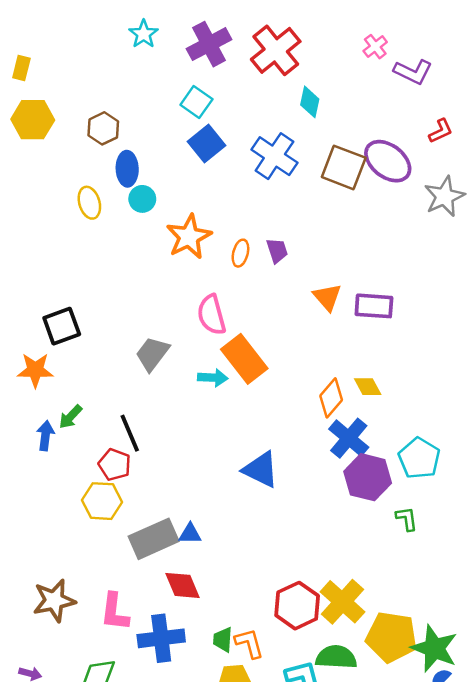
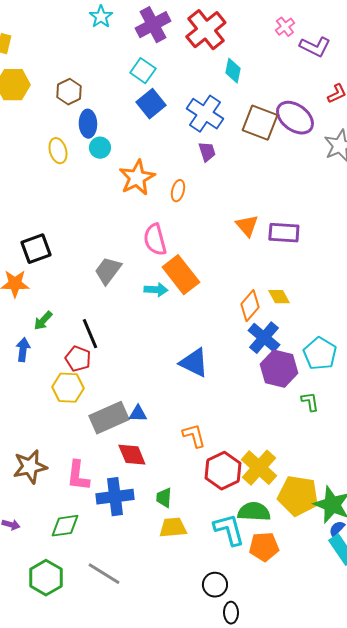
purple trapezoid: (277, 251) -> (207, 152), moved
blue arrow: (45, 436) -> (23, 350), moved
orange L-shape: (249, 643) -> (194, 436), moved

